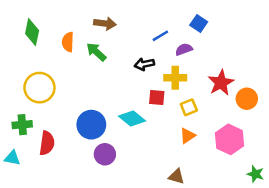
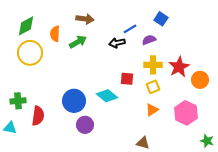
green diamond: (32, 32) -> (26, 26), turned 50
green arrow: (96, 52) -> (78, 42), turned 108
black arrow: (144, 64) -> (117, 43), moved
yellow cross: (175, 78) -> (153, 65), moved
yellow circle: (39, 88) -> (30, 53), moved

